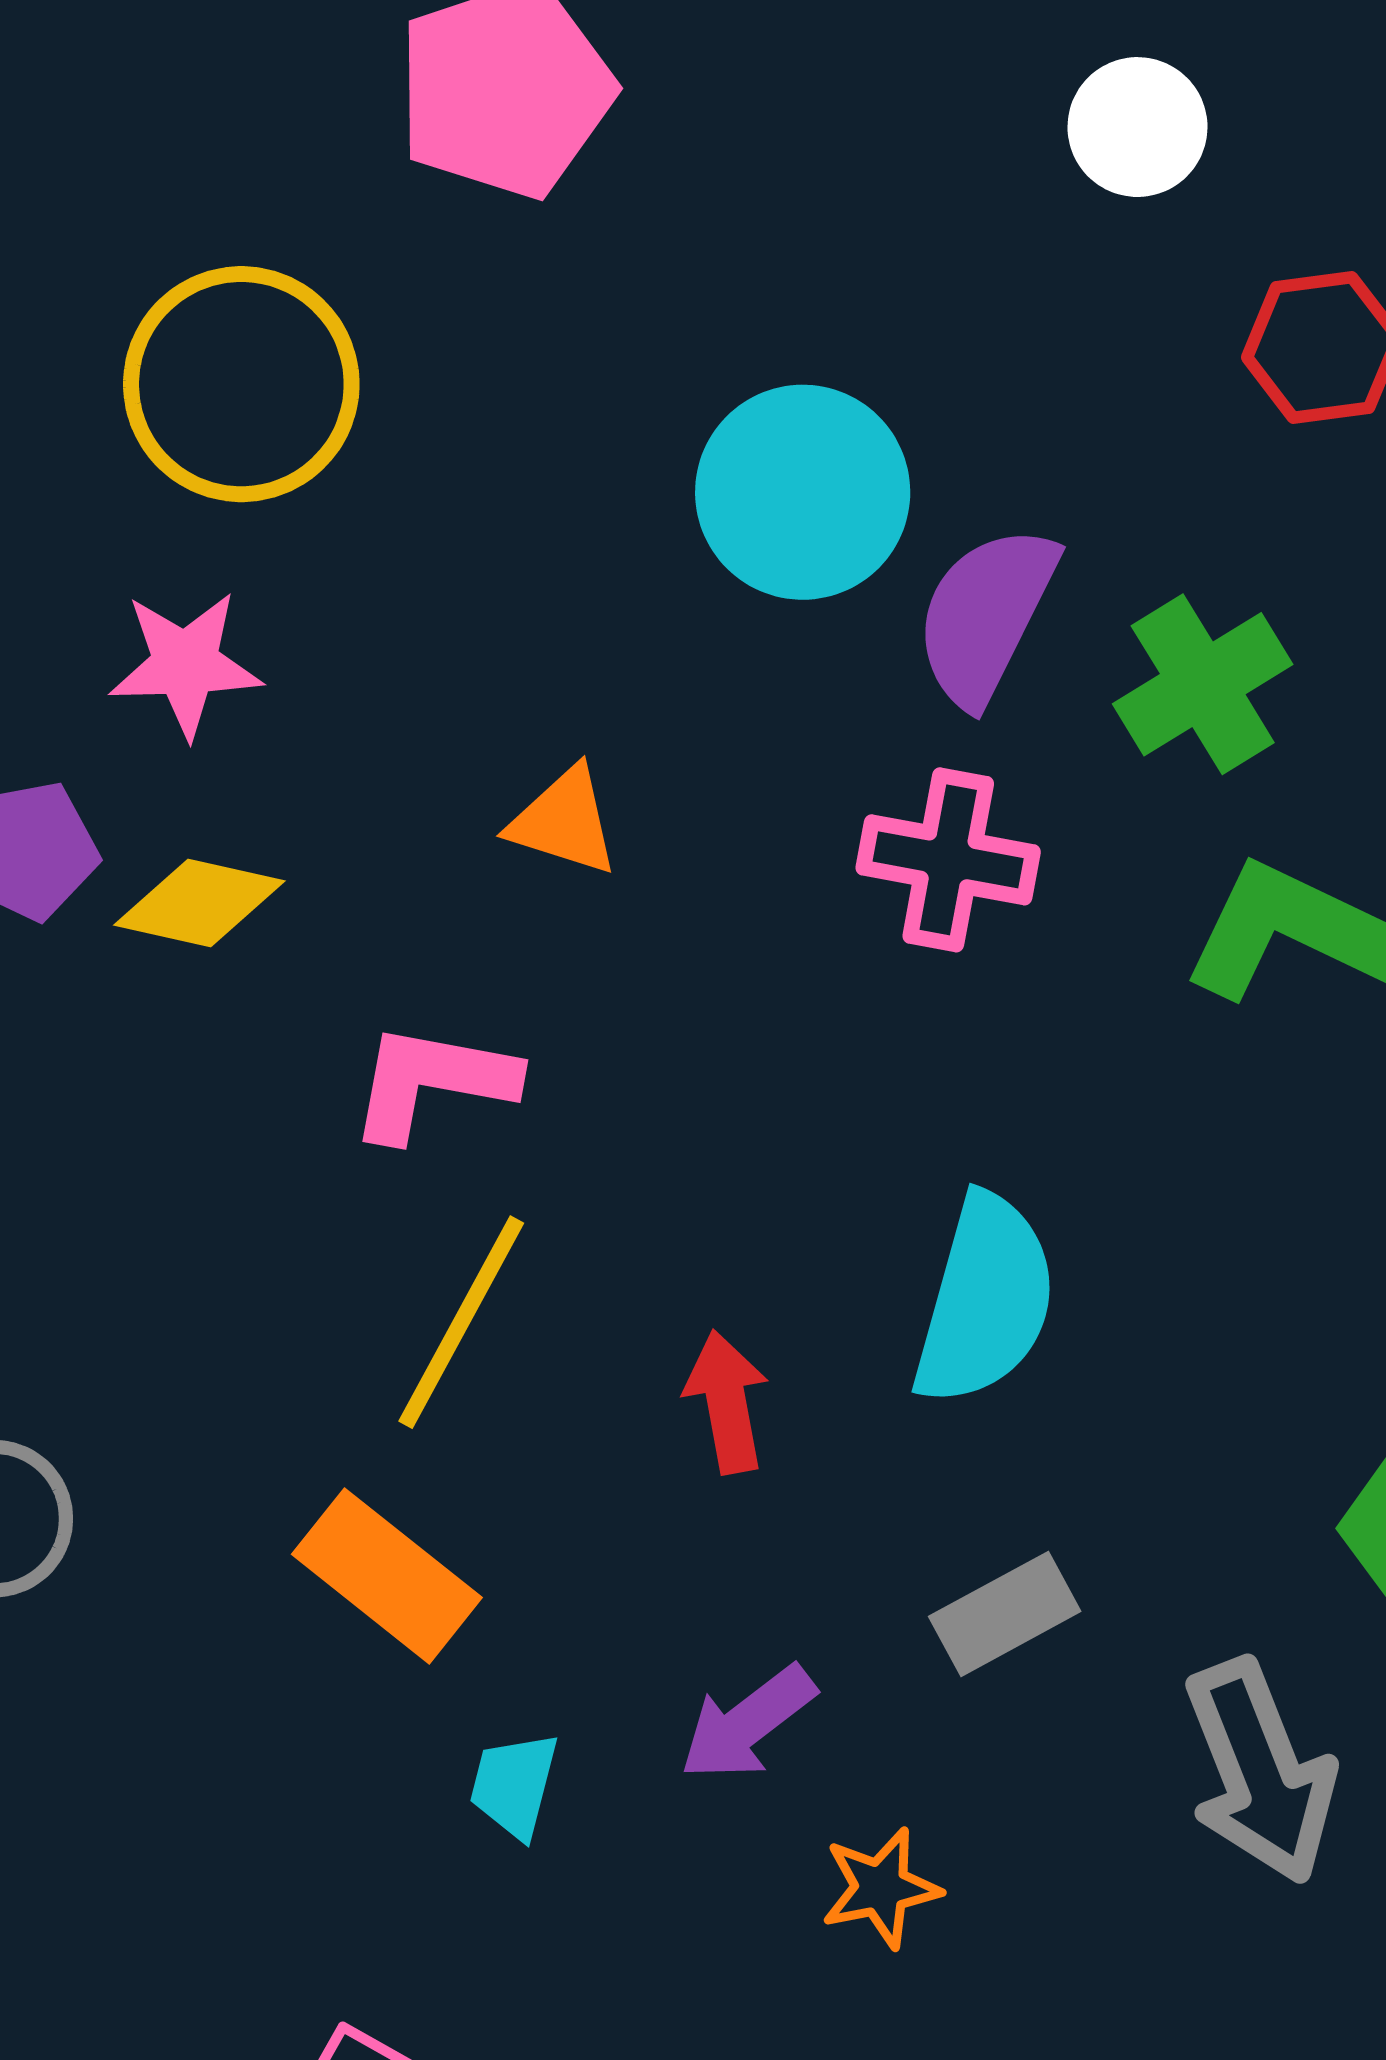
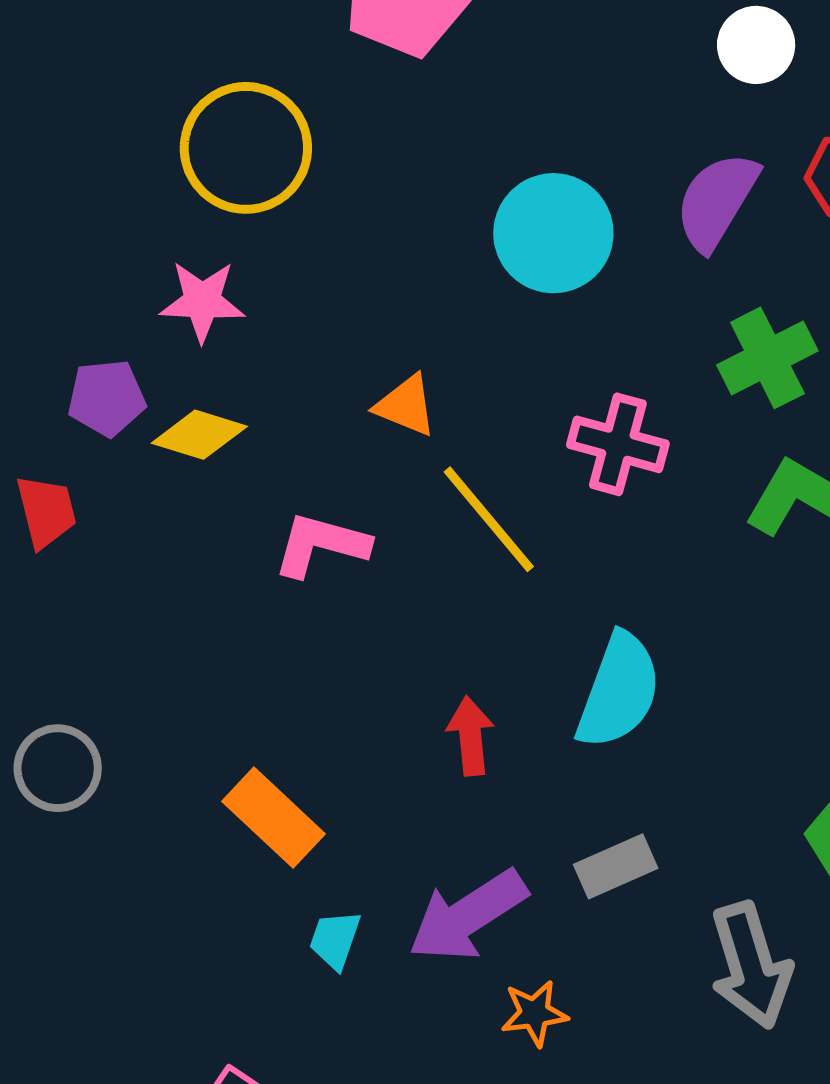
purple semicircle: (986, 615) -> (717, 201), moved
yellow line: (461, 1322) -> (489, 519), moved, turned -73
purple arrow: (748, 1723) -> (468, 916), size x1.5

